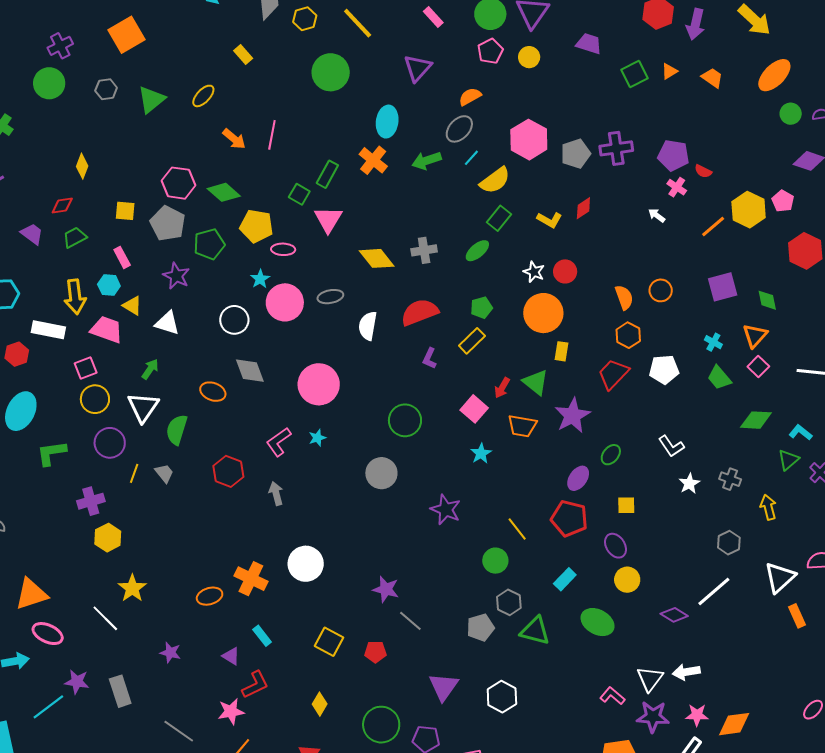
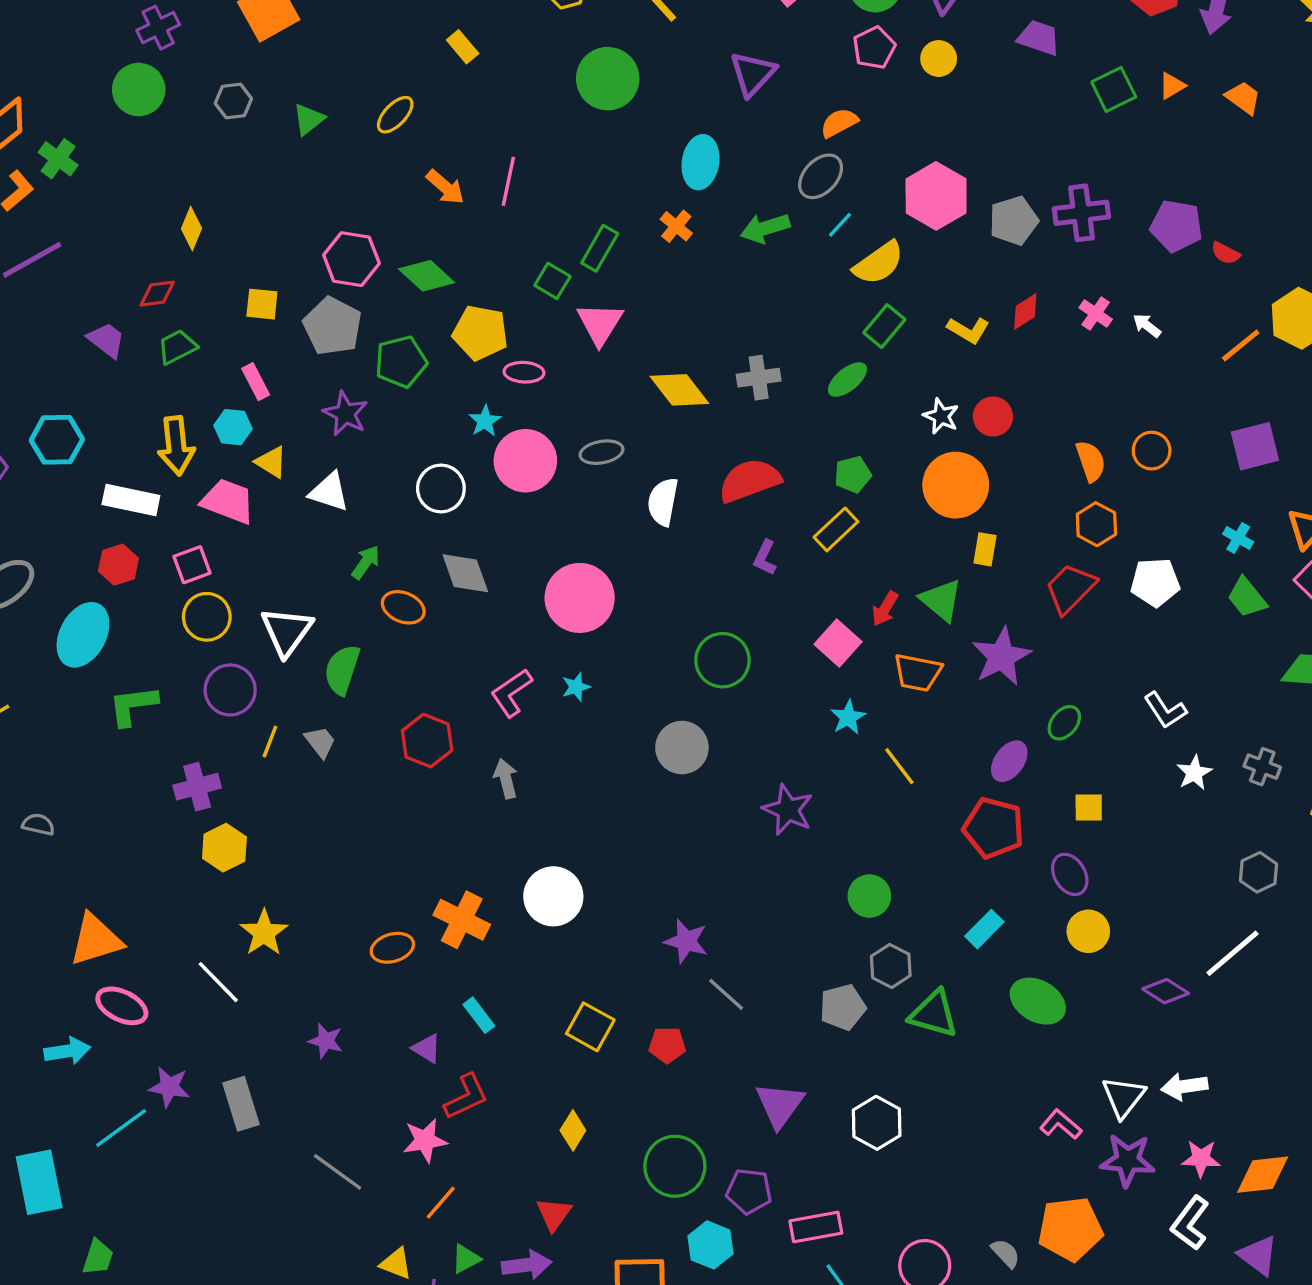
green triangle: (151, 99) -> (309, 119), size x0.7
orange cross: (373, 160) -> (676, 226), size x0.7
pink cross: (677, 187) -> (1096, 314), moved
red hexagon: (17, 354) -> (118, 565), moved
green arrow: (150, 369) -> (366, 562), moved
yellow line: (517, 529) -> (899, 766), moved

